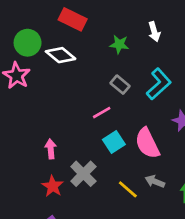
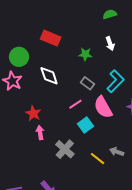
white diamond: (61, 55) -> (49, 76), moved, turned 35
pink semicircle: (147, 143) -> (103, 107), moved
red star: (53, 186) -> (33, 113), moved

